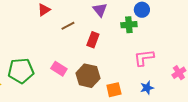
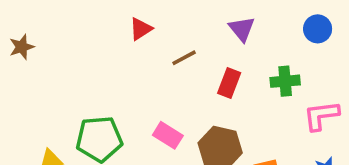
green cross: (129, 25) -> (285, 81), moved

